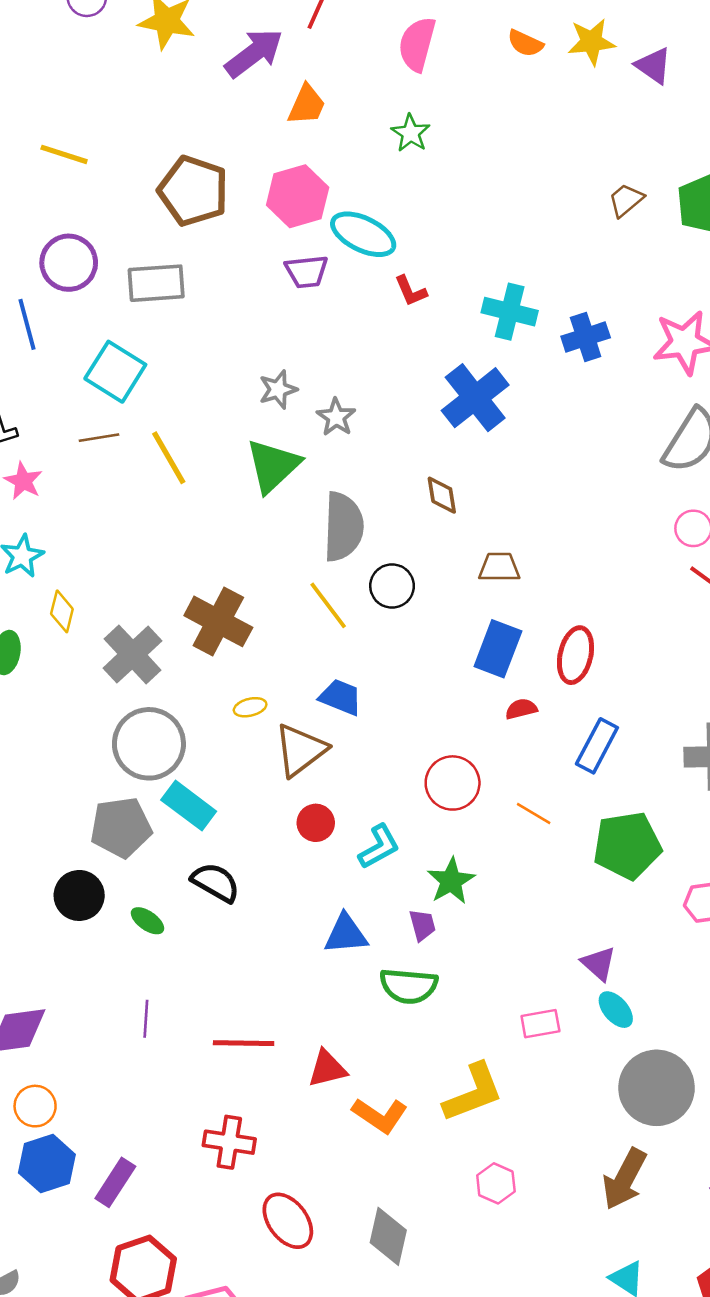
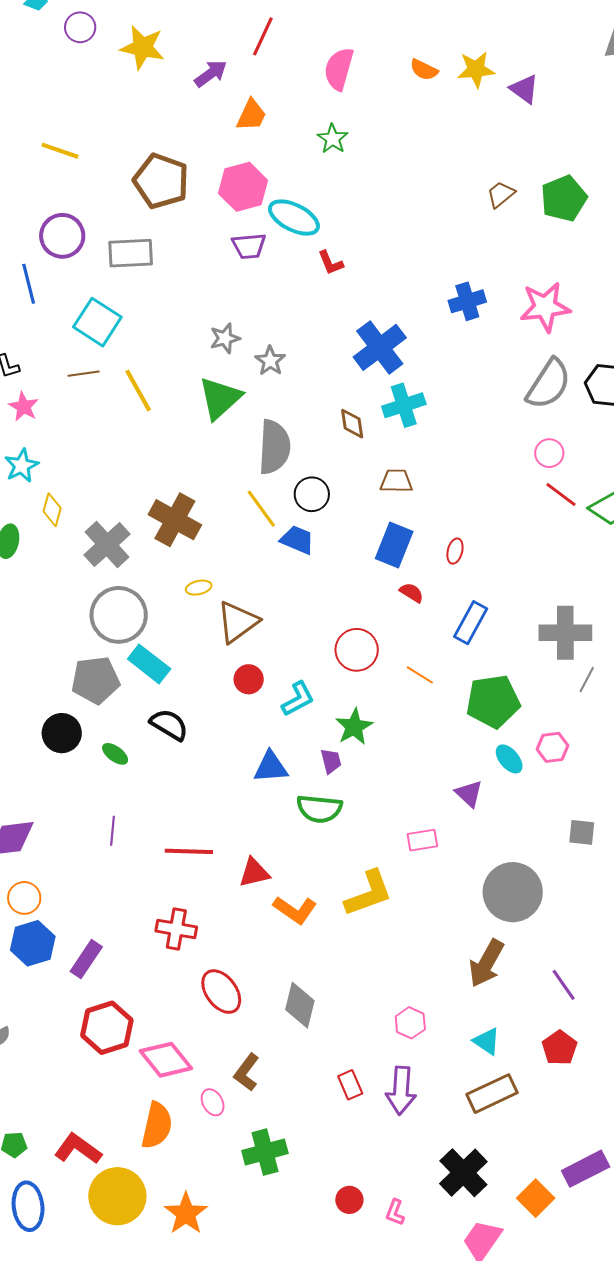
purple arrow: (254, 53) -> (211, 74), size x0.7
cyan cross: (510, 312) -> (404, 405), moved, turned -33
red ellipse: (575, 655) -> (455, 551), size x0.6
blue trapezoid: (341, 697) -> (297, 540), moved
red semicircle: (521, 709) -> (412, 593), turned 45
cyan ellipse: (616, 1010) -> (509, 759), moved
pink hexagon: (496, 1183) -> (410, 1023), moved

